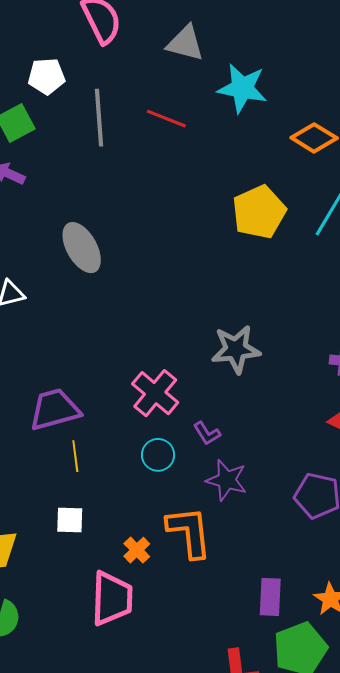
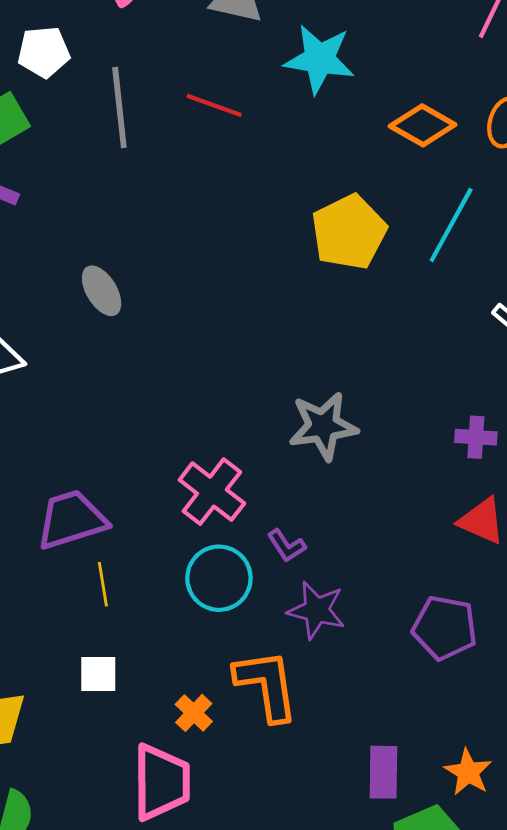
gray ellipse: (82, 248) -> (102, 291), size x0.7
cyan circle: (158, 455) -> (219, 578), size x1.4

